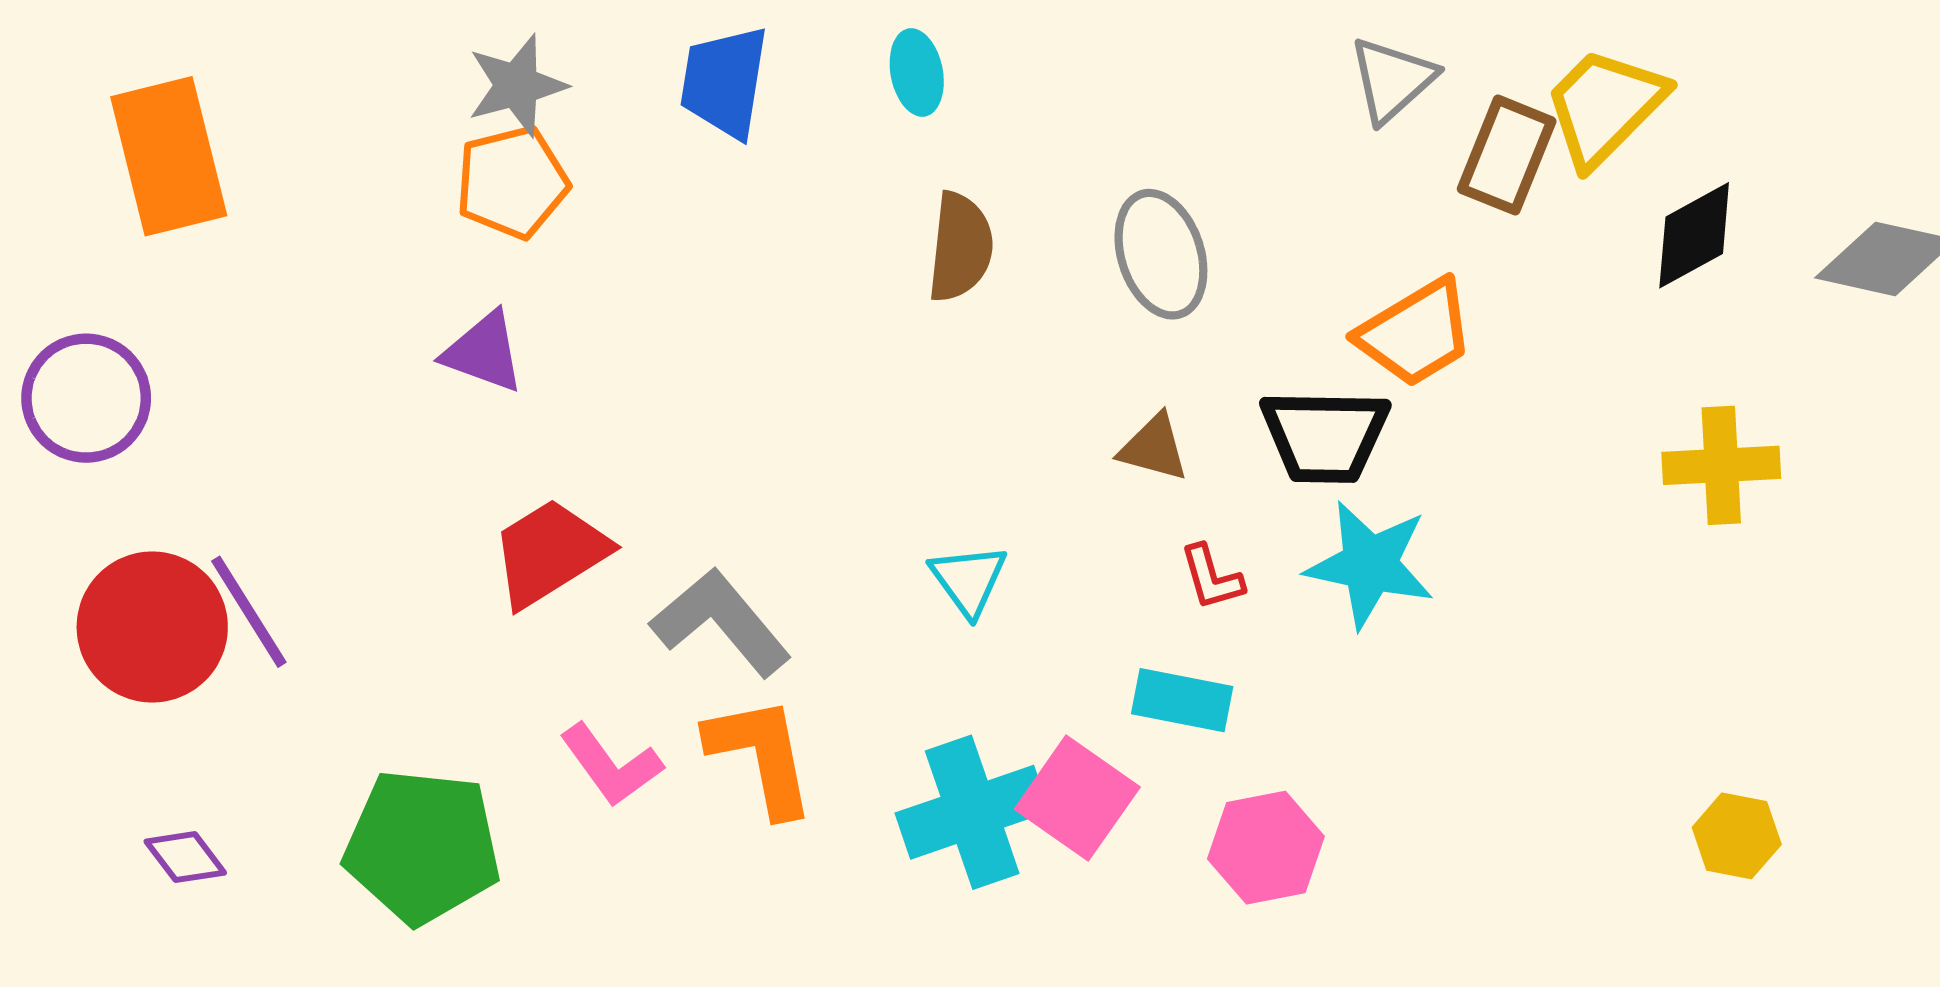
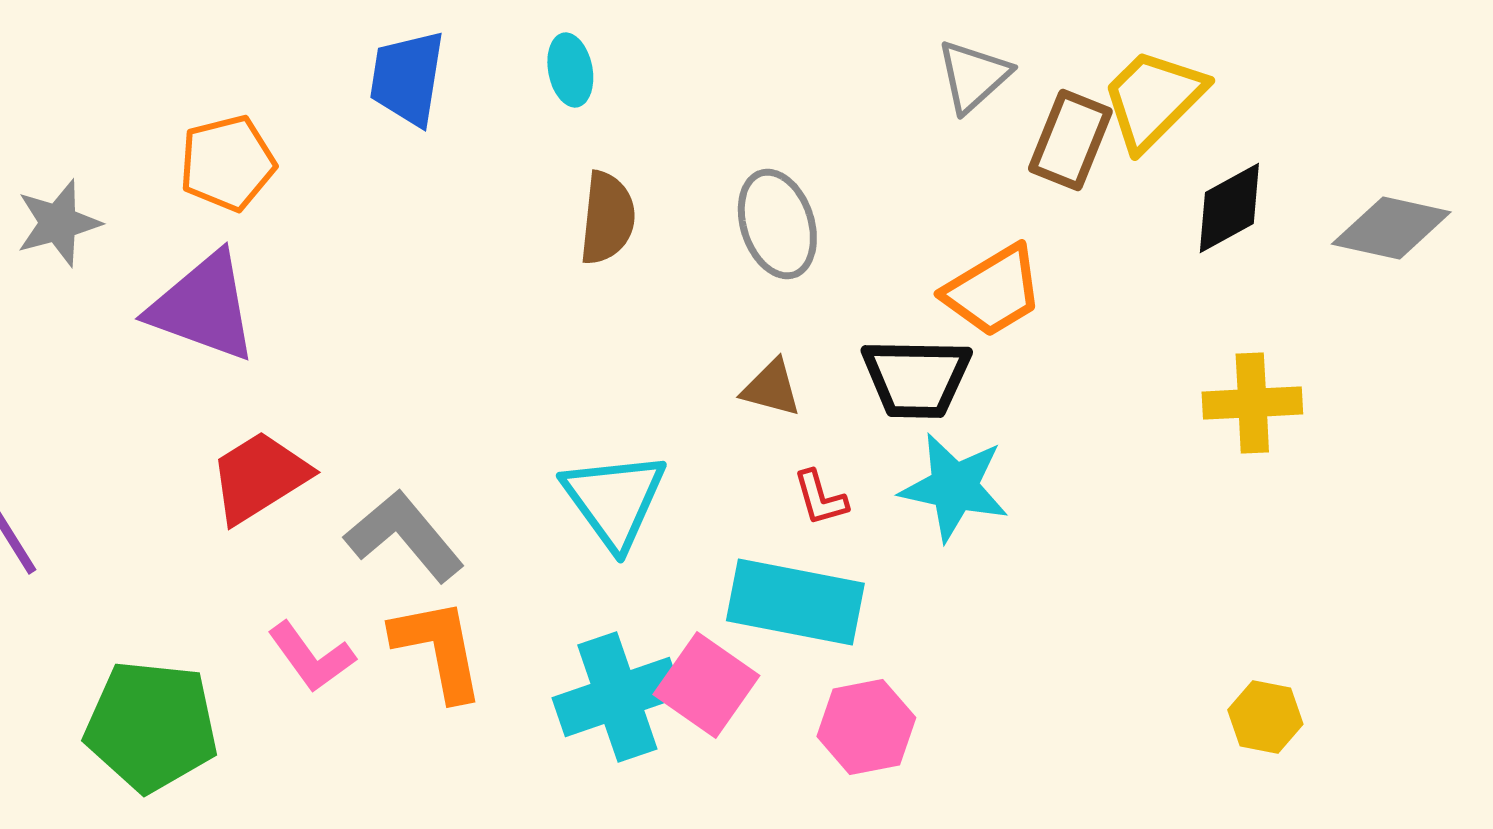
gray star: (517, 85) -> (58, 223), moved
purple triangle: (484, 352) -> (203, 307), size x1.6
cyan triangle: (969, 580) -> (614, 500), size x1.6
cyan rectangle: (1182, 700) -> (795, 602), size x1.6

